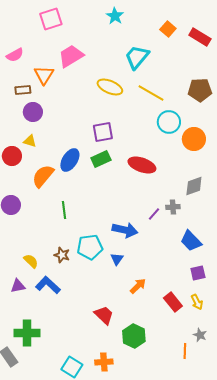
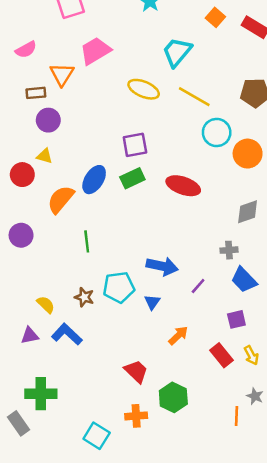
gray cross: (173, 207) -> (229, 250), moved
purple line: (154, 214) -> (198, 286), moved
purple square: (198, 273) -> (236, 319), moved
orange cross: (104, 362) -> (136, 416), moved

